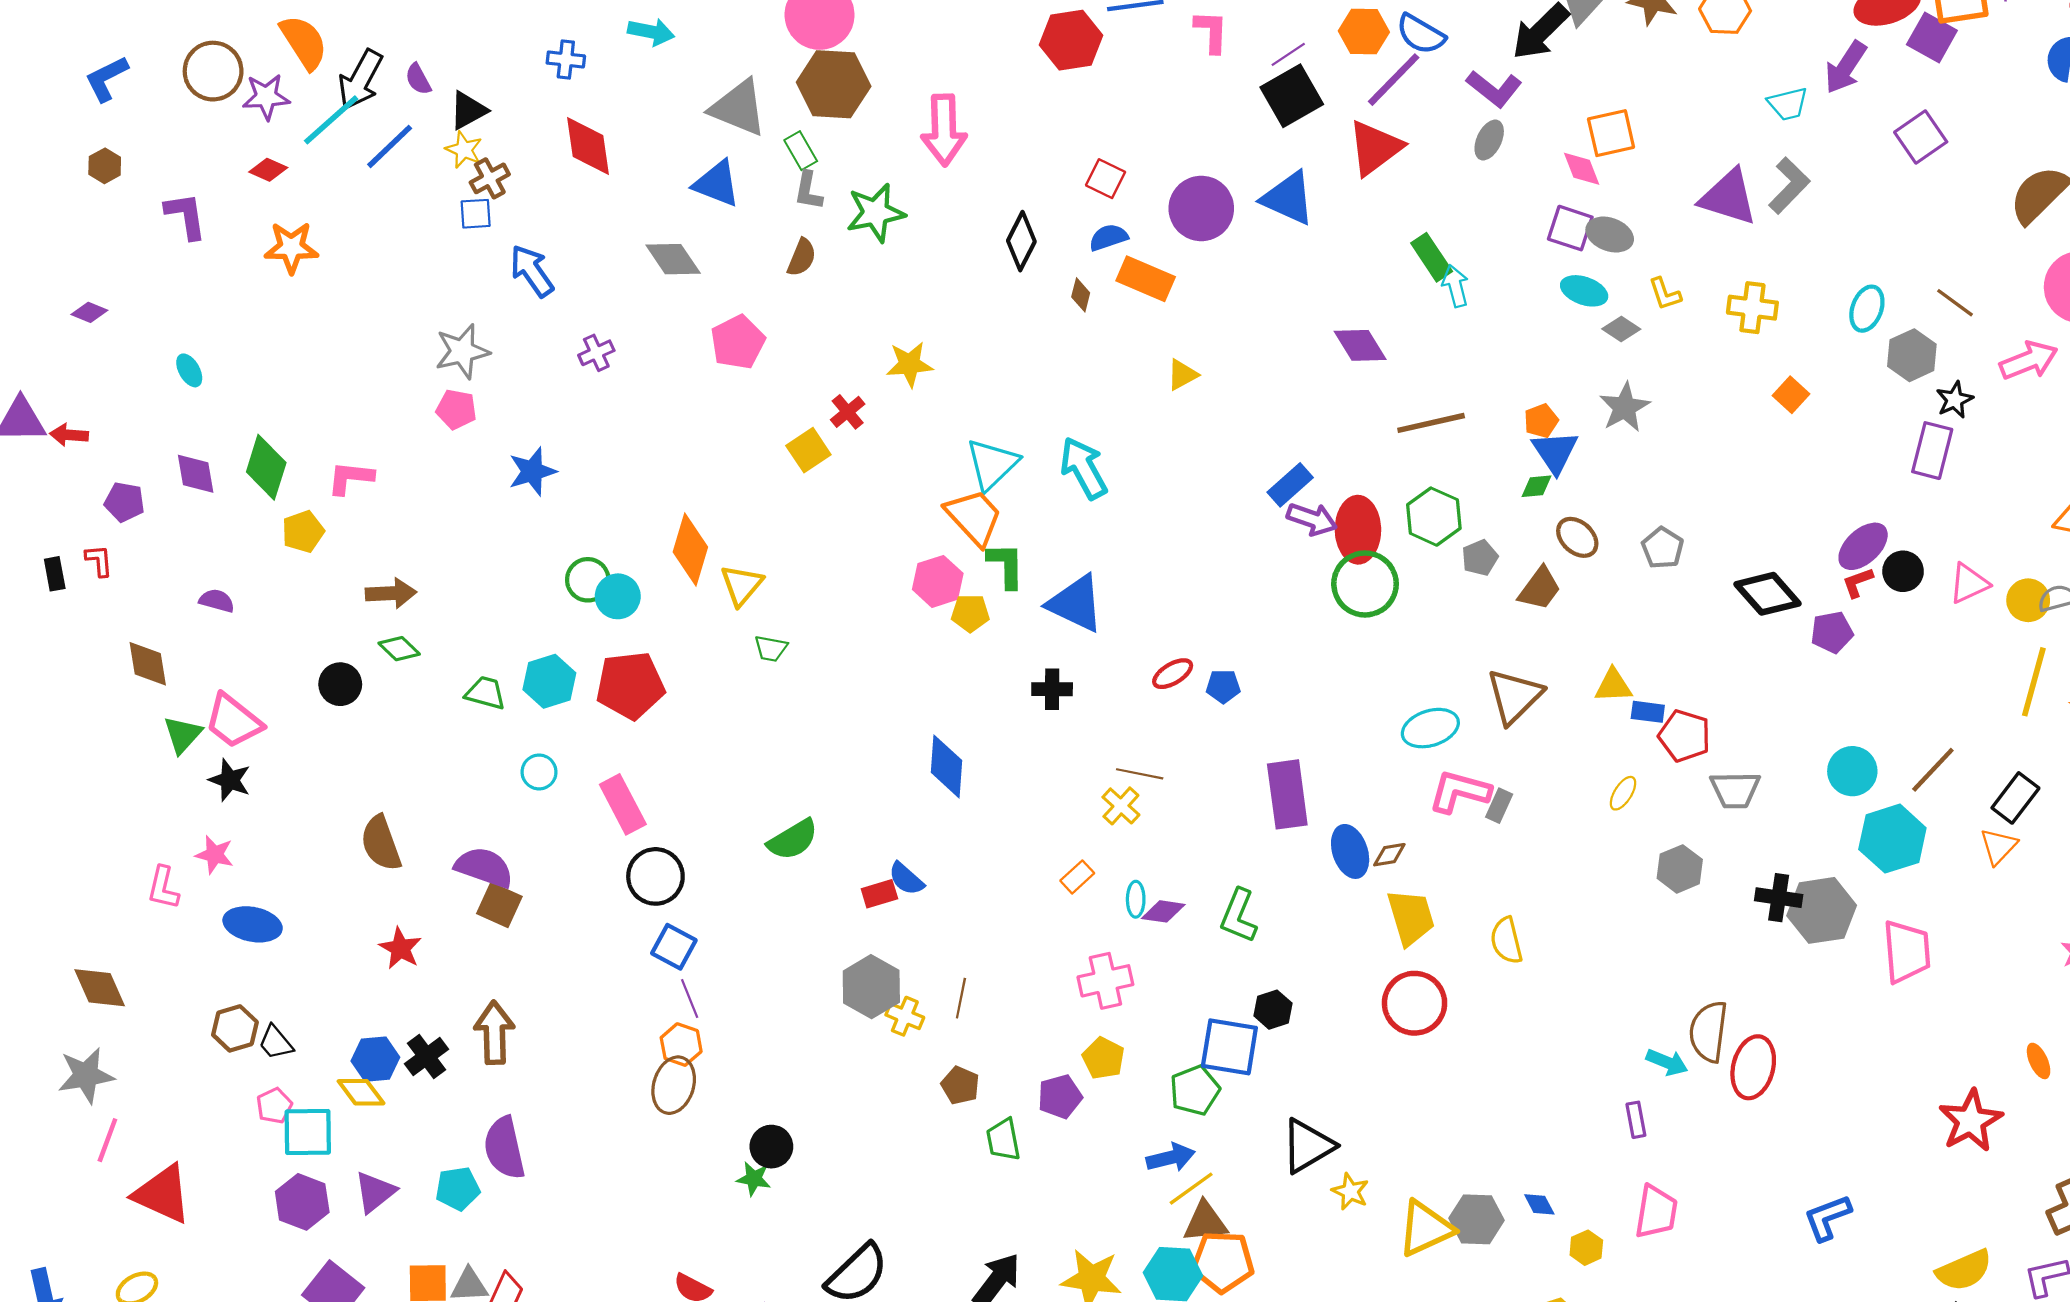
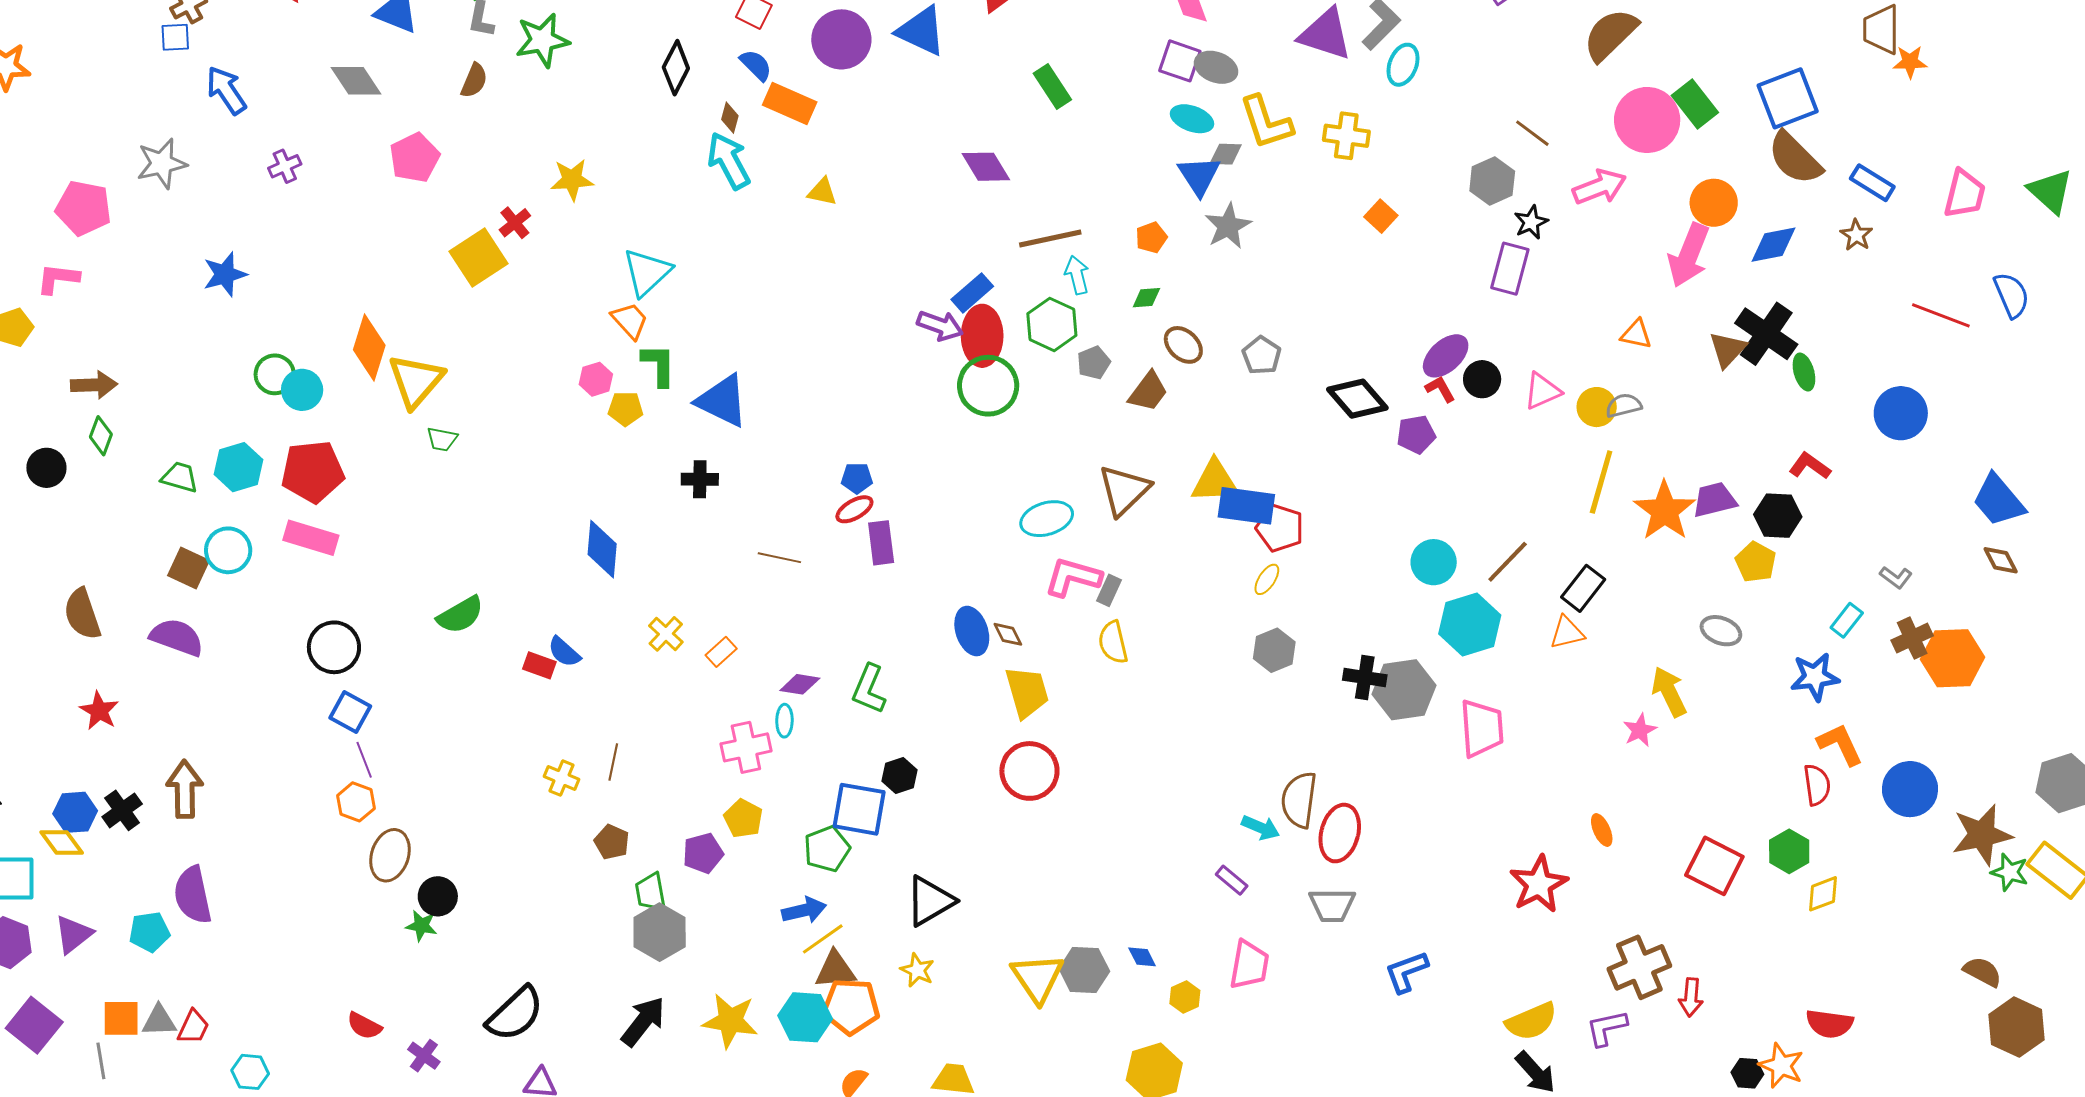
blue semicircle: (1108, 237) -> (756, 65), turned 63
cyan arrow: (1455, 286) -> (1077, 275), moved
yellow L-shape: (1665, 294) -> (1266, 122), size x1.8
cyan ellipse: (1867, 309) -> (1403, 65), moved
gray diamond: (1621, 329) -> (1226, 154), turned -32
yellow triangle: (1182, 375) -> (822, 192), turned 40
pink pentagon: (456, 409) -> (84, 208), moved, size x1.5
yellow square: (808, 450) -> (479, 257), size x1.4
blue triangle: (1555, 452) -> (1199, 176), moved
cyan arrow: (1084, 468) -> (729, 161), moved
blue rectangle: (1290, 485) -> (972, 293), moved
orange trapezoid: (974, 517) -> (630, 321), size x0.7
pink hexagon: (938, 581) -> (596, 379), size x0.7
red L-shape: (1858, 582) -> (1440, 389), turned 80
yellow triangle: (742, 585) -> (416, 381), size x1.4
green diamond: (399, 649) -> (101, 436), turned 66
red ellipse: (1173, 674) -> (854, 509), moved
yellow triangle: (1613, 686) -> (1215, 481), size x1.4
blue rectangle: (1648, 712) -> (1246, 506), size x1.8
cyan circle: (539, 772) -> (228, 550), size x1.4
gray trapezoid: (1735, 790) -> (1332, 905), moved
yellow ellipse: (1623, 793) -> (1267, 579), moved
purple rectangle: (1287, 794) -> (881, 543), moved, size x0.7
pink rectangle: (623, 804) -> (311, 538), moved, turned -46
yellow cross: (1121, 806) -> (666, 634), moved
orange triangle: (1998, 846) -> (1567, 633), turned 33
brown diamond: (1389, 855) -> (1008, 634), turned 72
red rectangle: (879, 894) -> (539, 665), turned 36
cyan ellipse: (1136, 899) -> (784, 721), moved
brown square: (499, 905) -> (188, 568), moved
yellow semicircle: (1506, 941) -> (1113, 642), moved
gray hexagon: (871, 987) -> (660, 932), moved
brown ellipse: (674, 1085) -> (390, 855), moved
purple rectangle: (1636, 1120) -> (1232, 880), turned -40
yellow star: (1350, 1191) -> (917, 970), moved
yellow triangle: (1426, 1228) -> (1037, 978), turned -40

